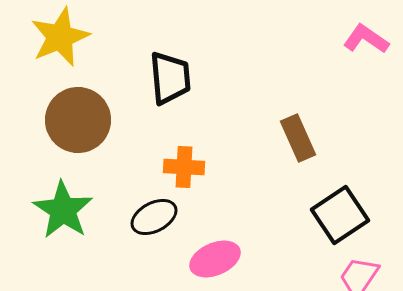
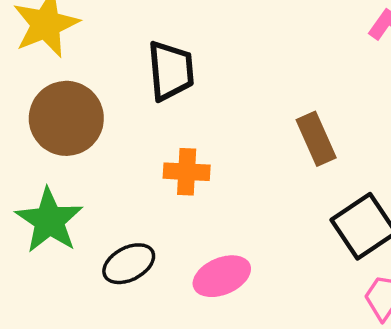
black ellipse: (154, 217) -> (129, 264), moved

